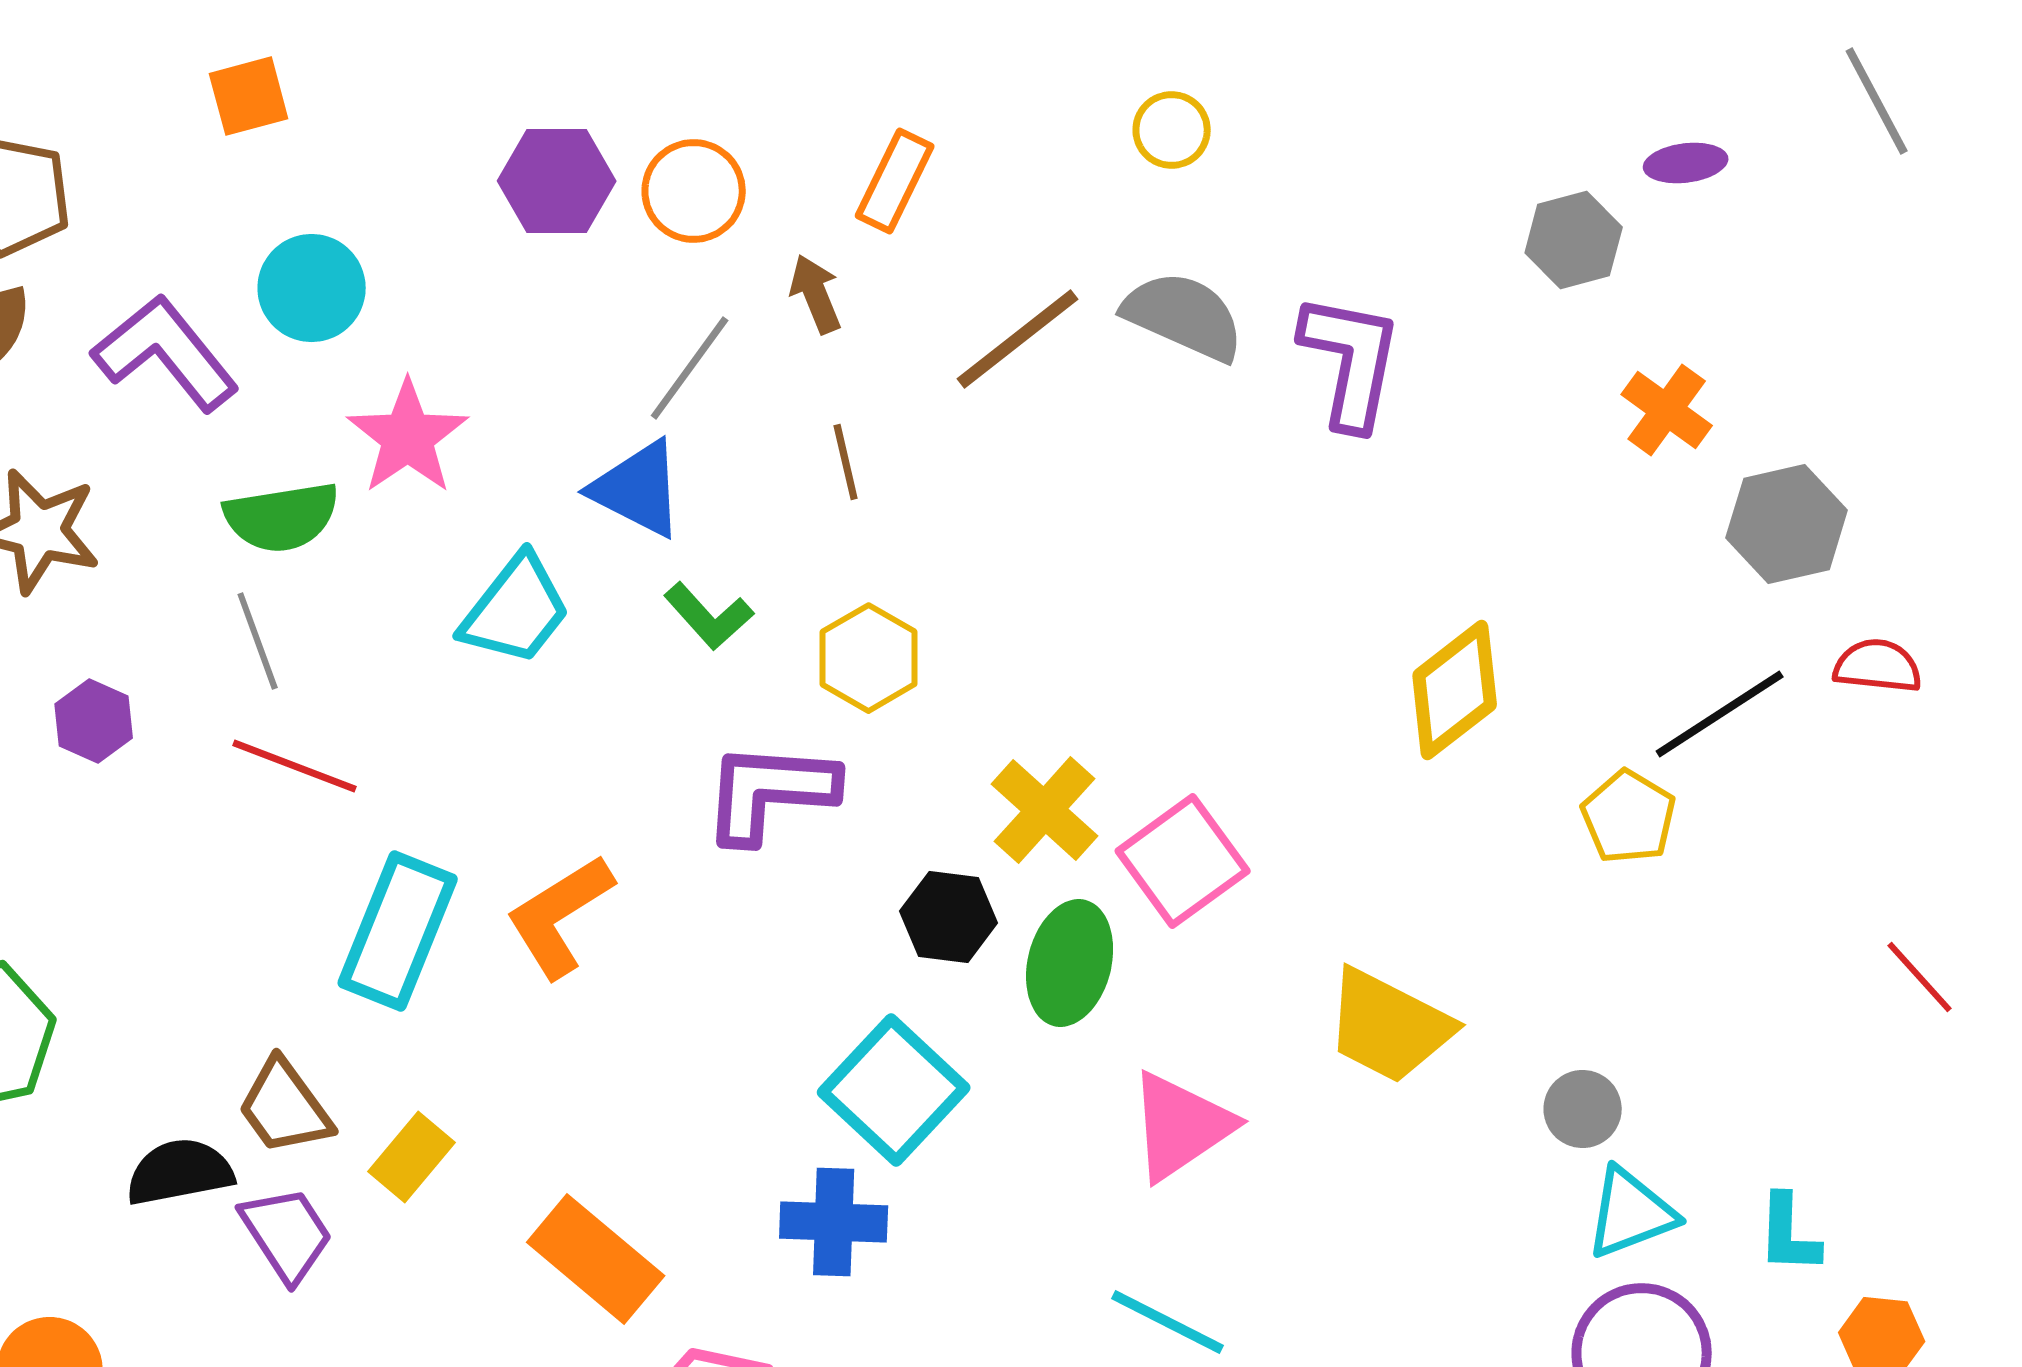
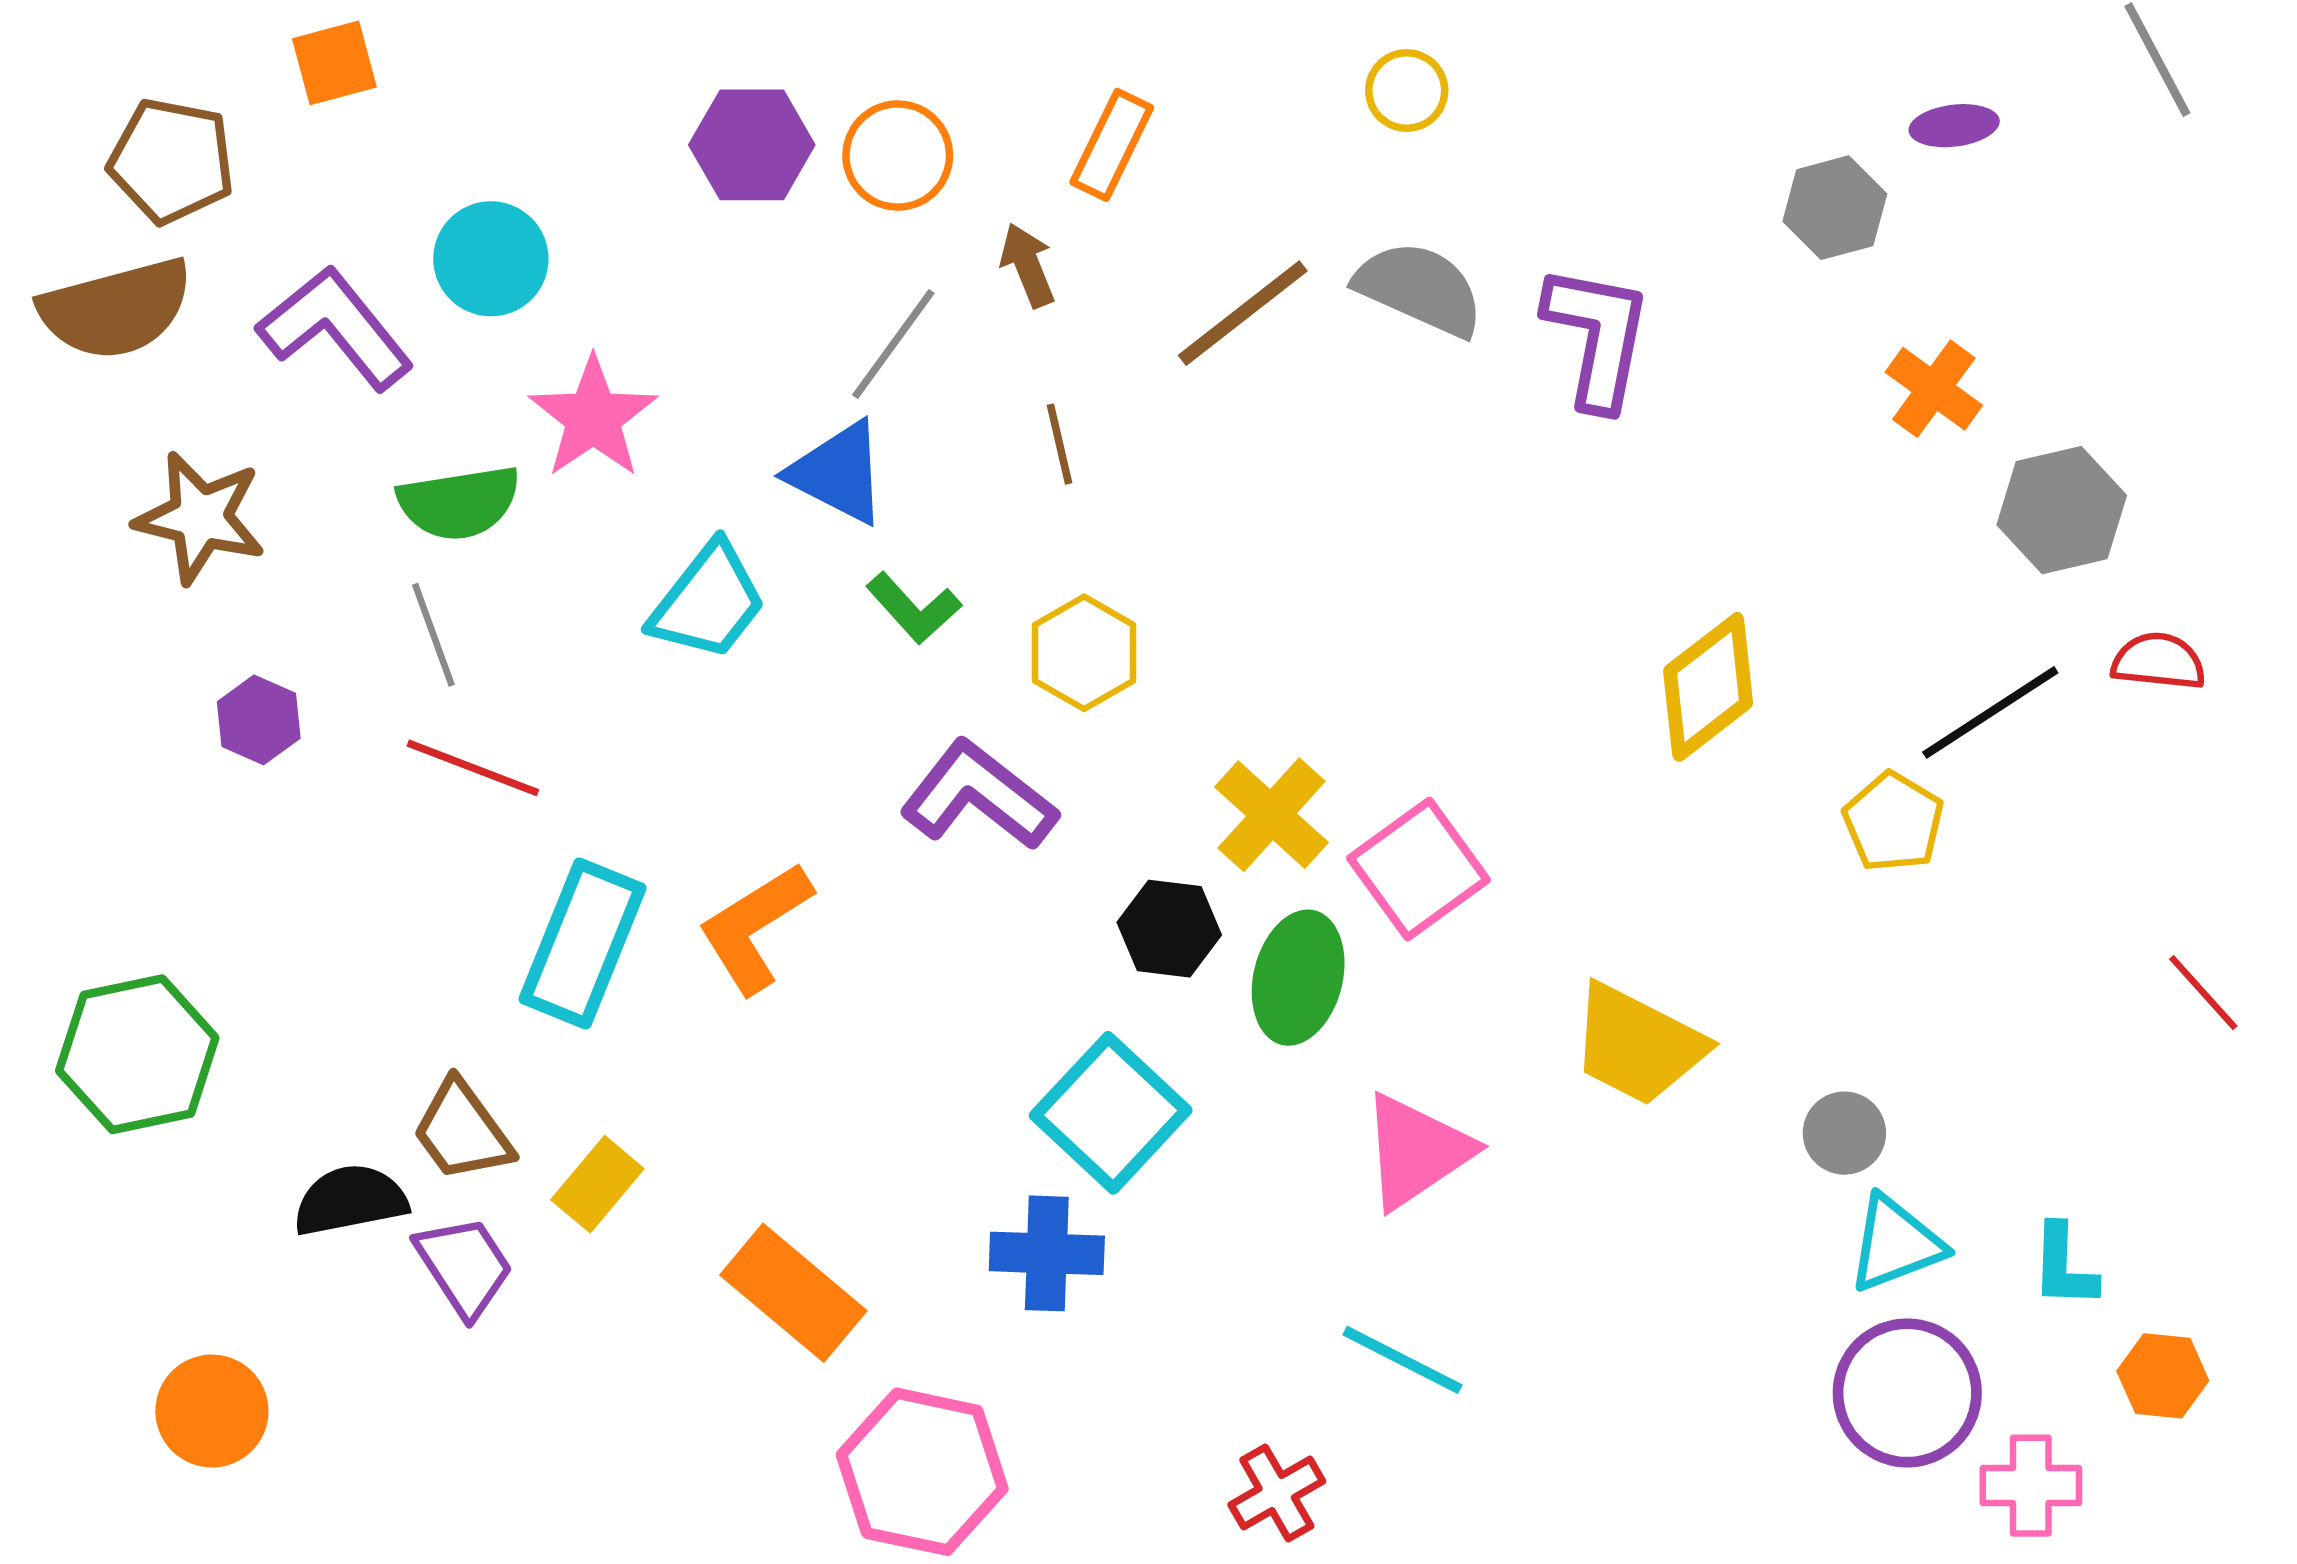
orange square: (249, 96) -> (334, 63), moved
purple L-shape: (770, 792) -> (979, 796), turned 34

